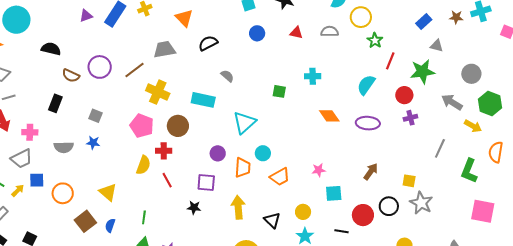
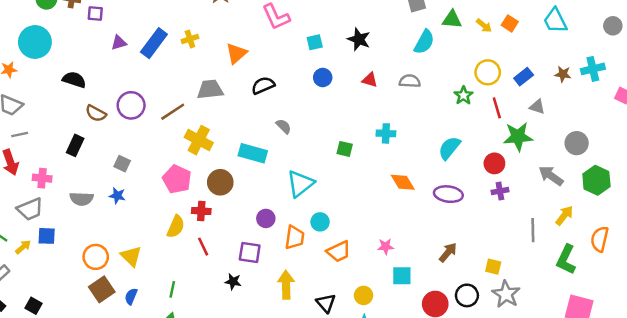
yellow circle: (361, 17) -> (488, 72), moved
orange triangle: (184, 18) -> (236, 53), turned 30
red line: (390, 61) -> (497, 108), moved, turned -42
yellow arrow: (473, 126) -> (564, 215), moved, turned -84
gray line: (440, 148) -> (533, 230), turned -30
orange circle: (63, 193) -> (96, 257), moved

